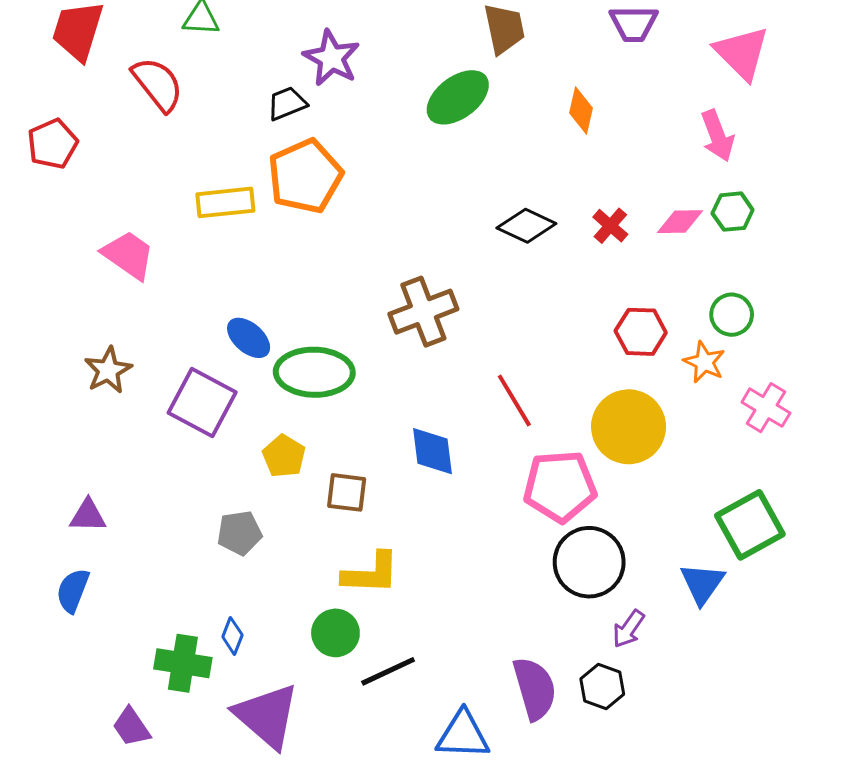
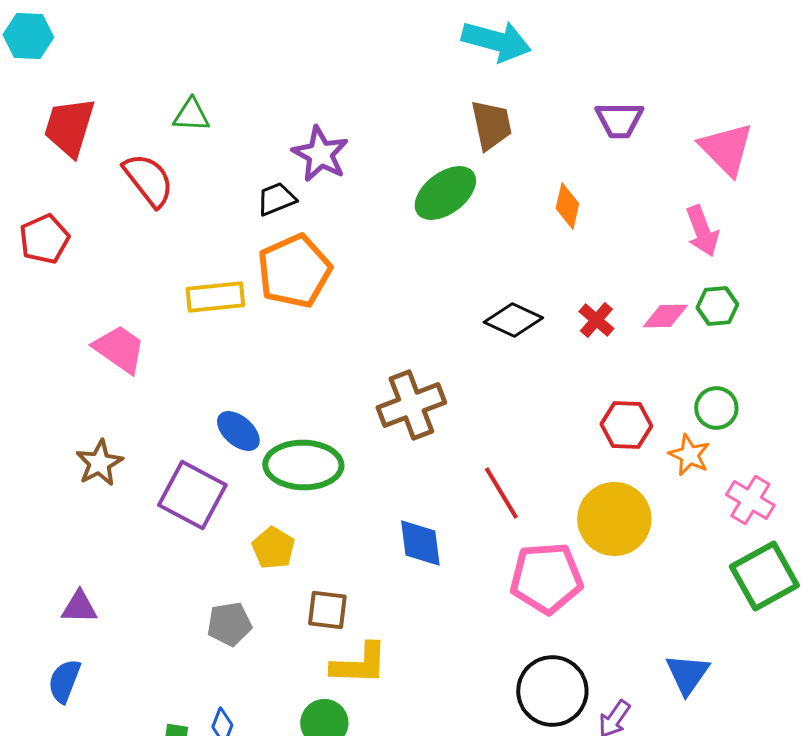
brown square: (347, 492) -> (327, 610), moved
green square: (750, 525) -> (764, 576), moved
black circle: (589, 562) -> (552, 691), moved

